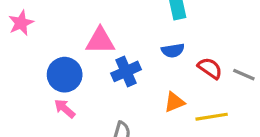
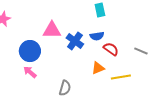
red semicircle: (210, 68) -> (111, 49), moved
blue cross: (126, 71) -> (75, 41), moved, turned -30

